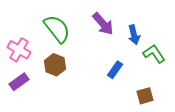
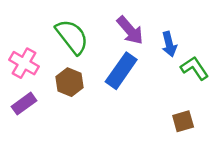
blue rectangle: (115, 70) -> (121, 71), moved, size x1.6

